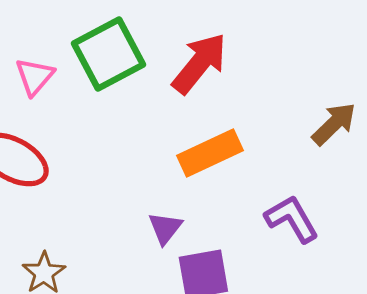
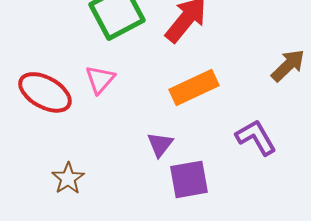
pink triangle: (35, 76) -> (100, 79), moved

